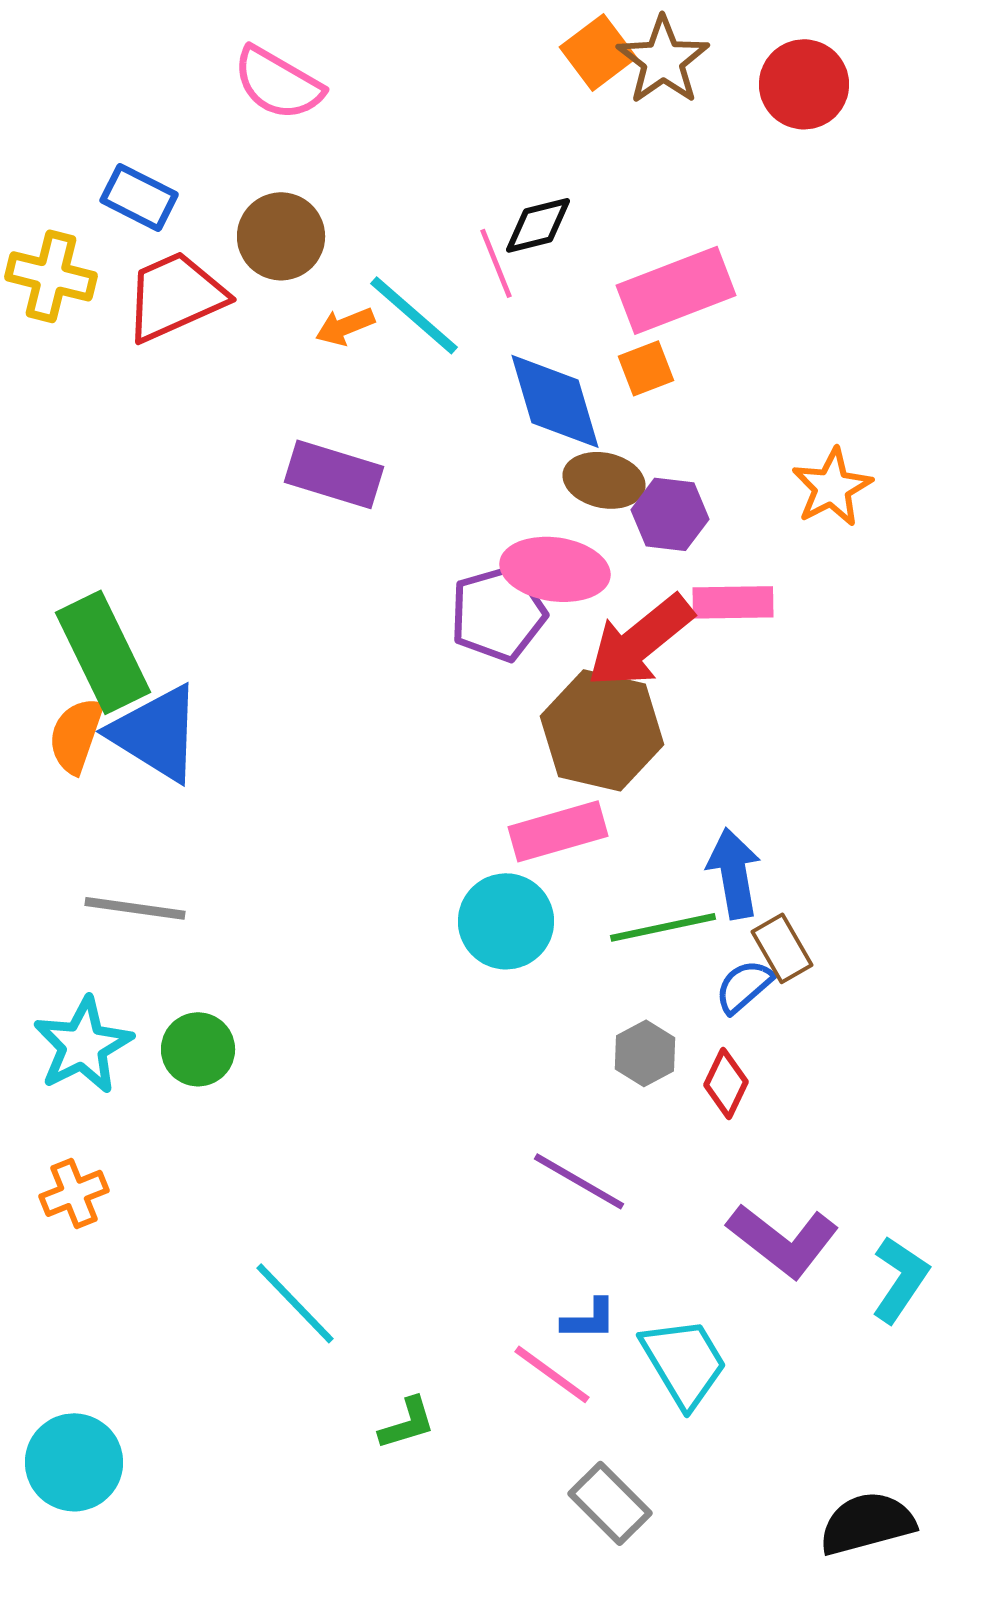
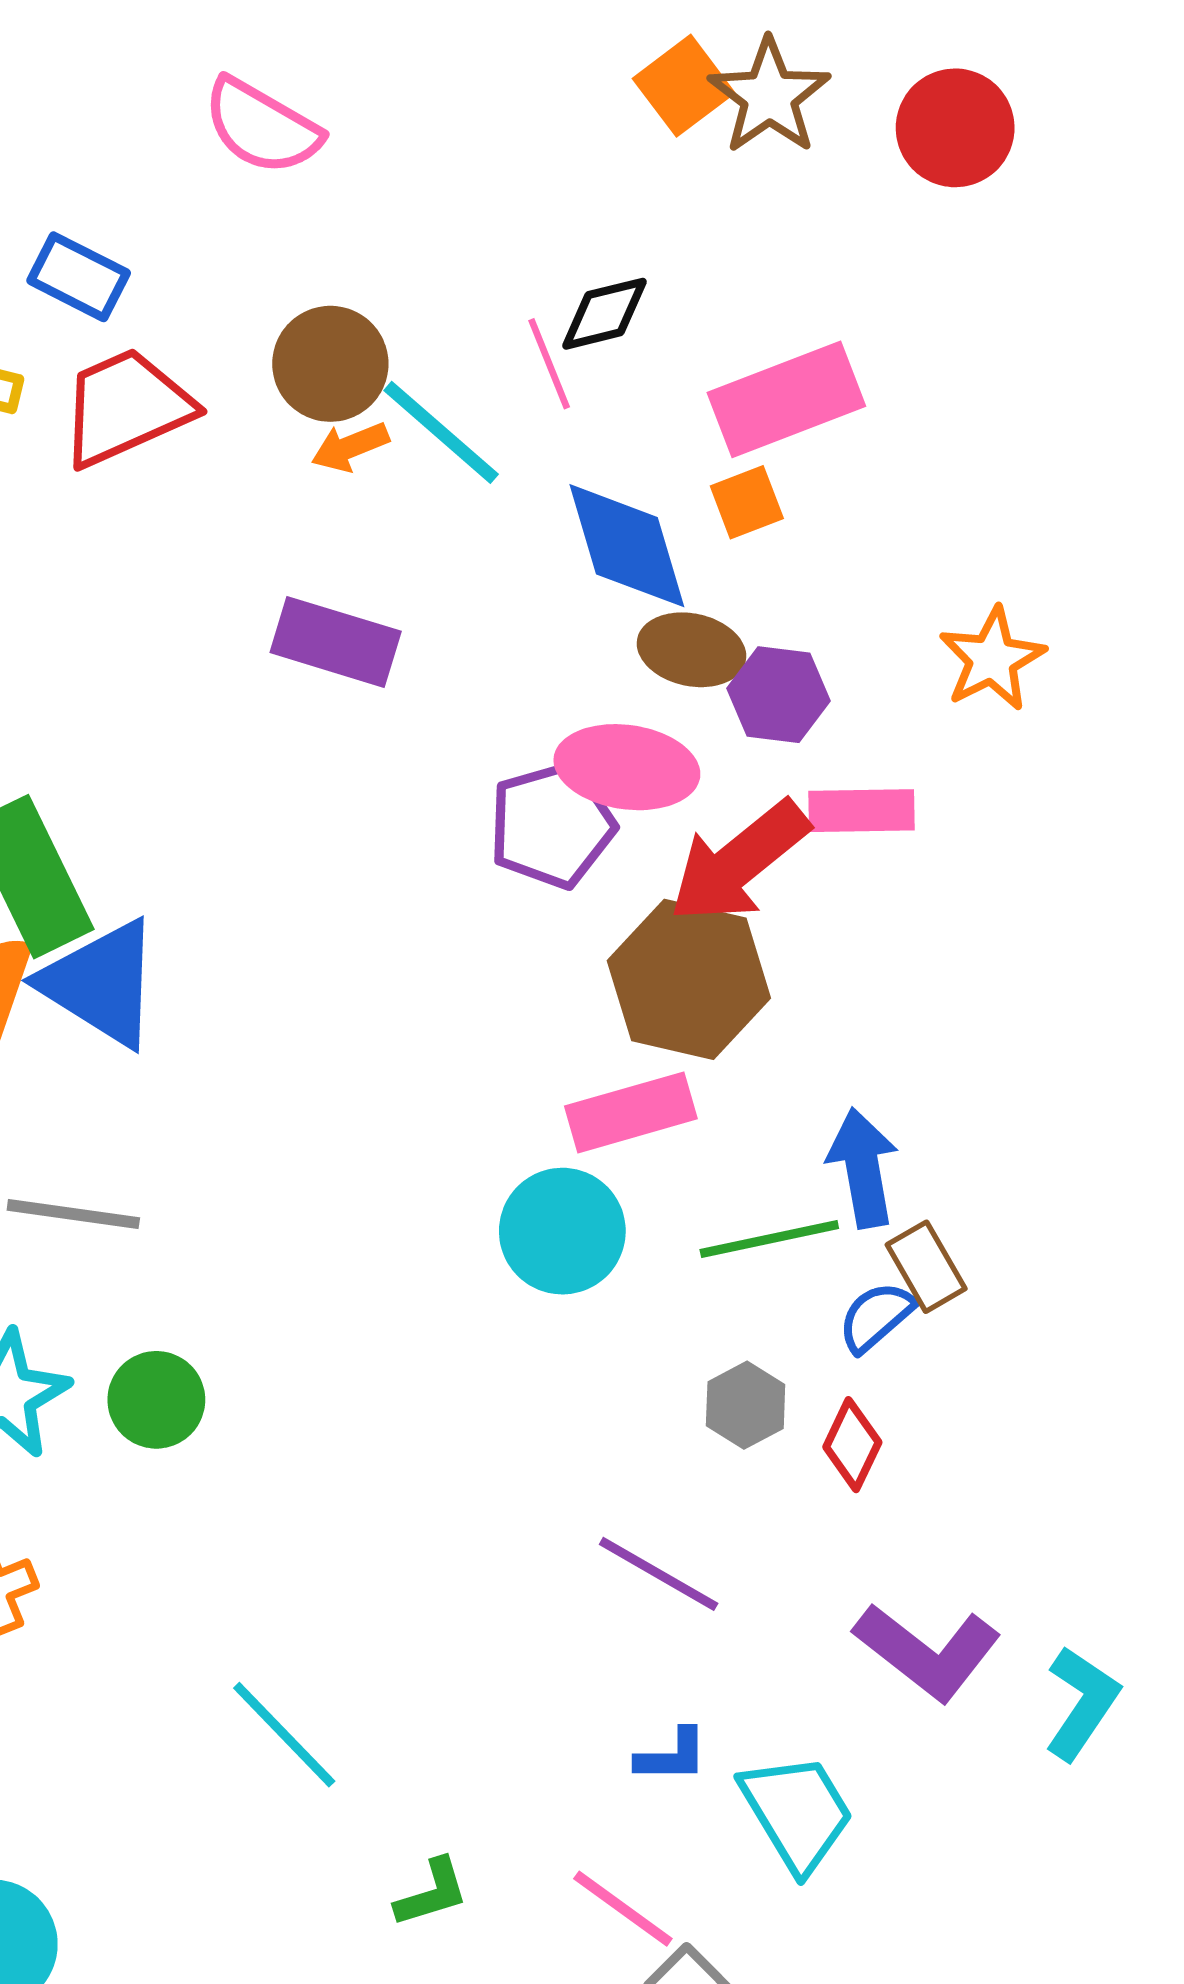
brown circle: (281, 236) -> (330, 364), moved
pink line: (552, 1374) -> (623, 1909), moved

